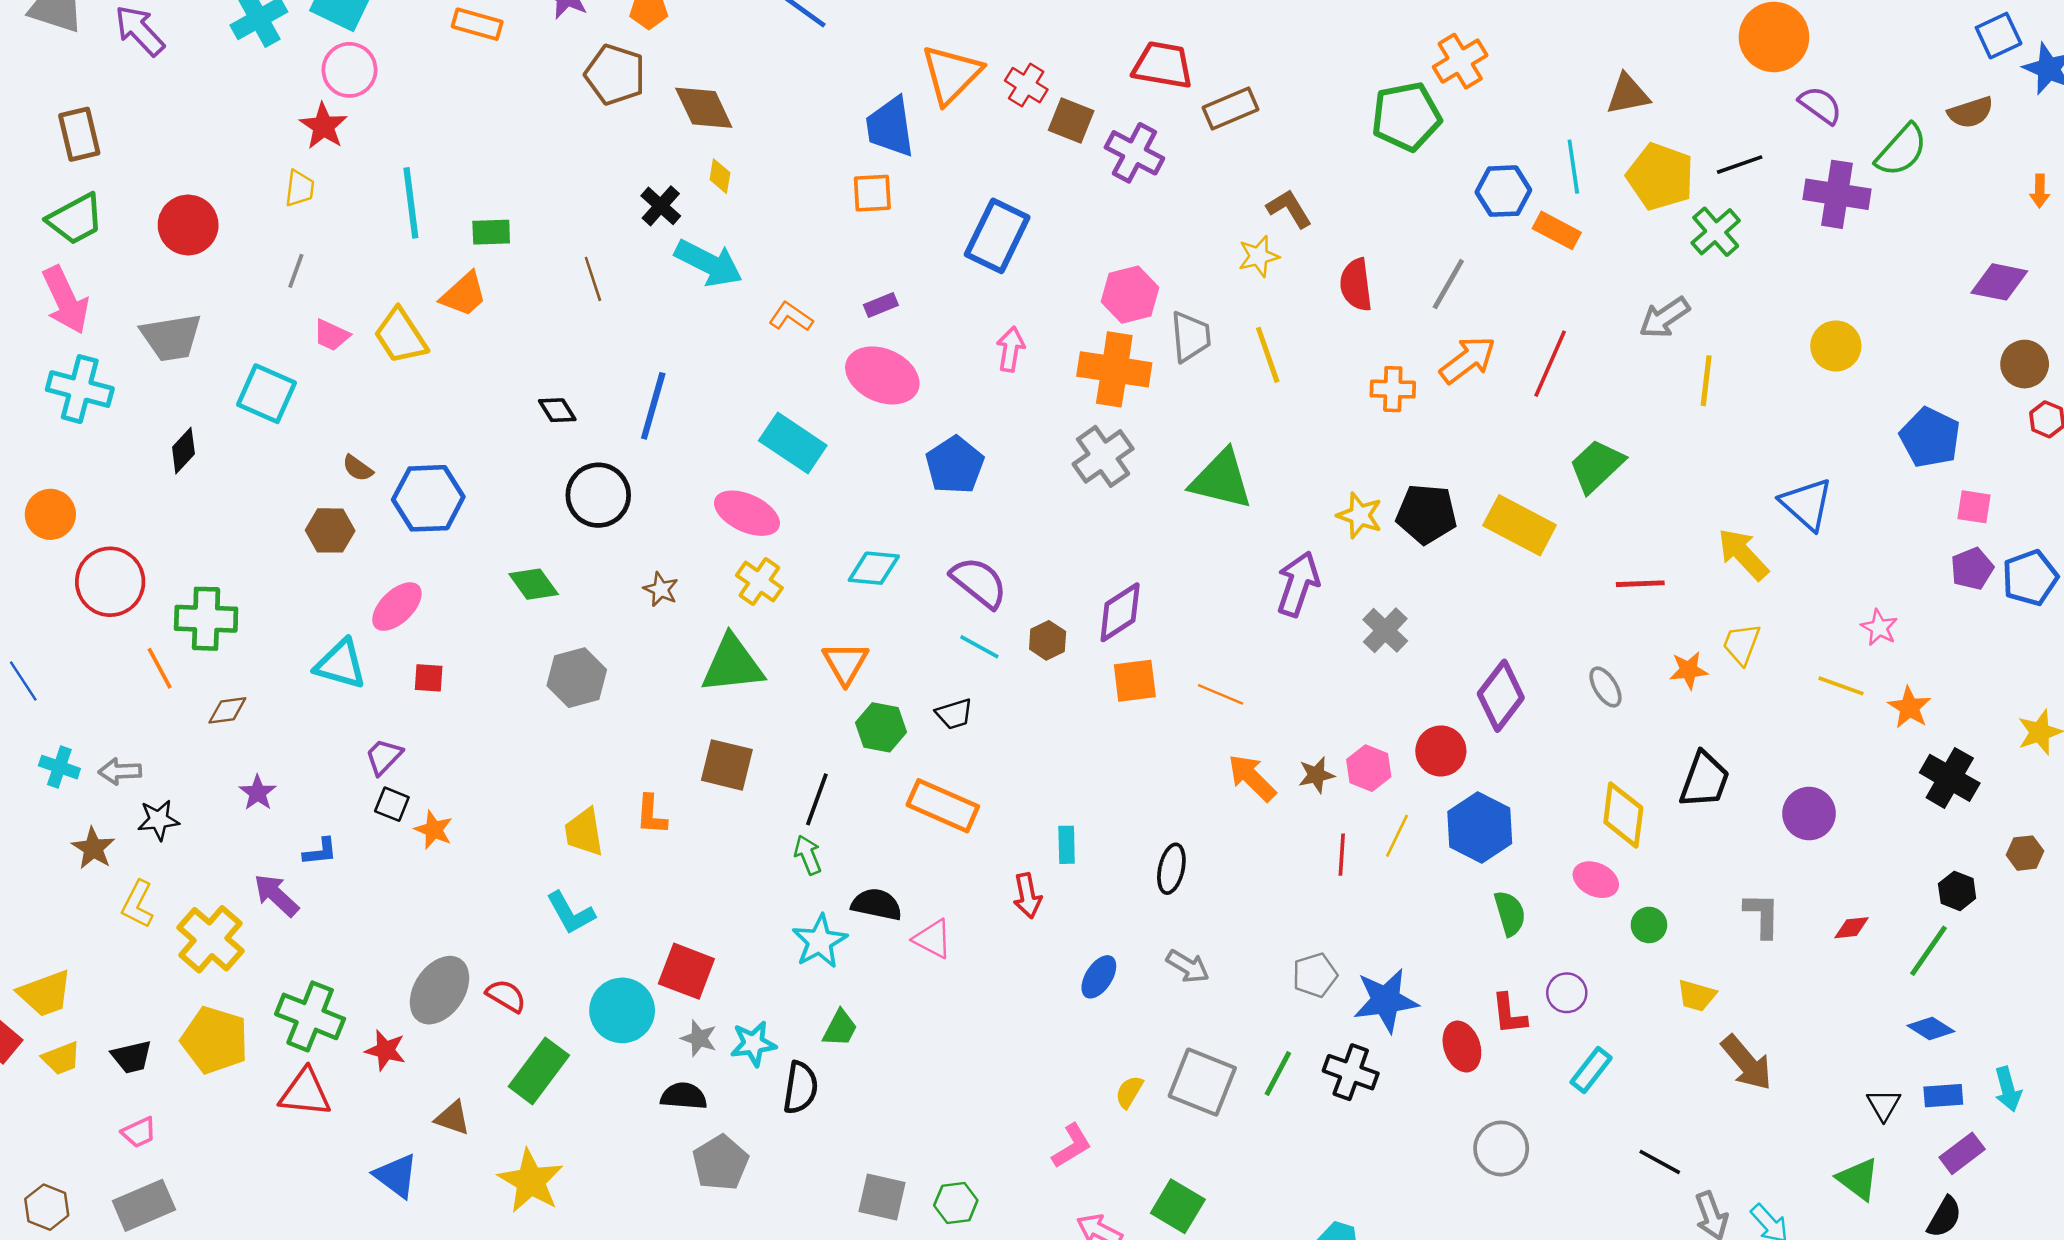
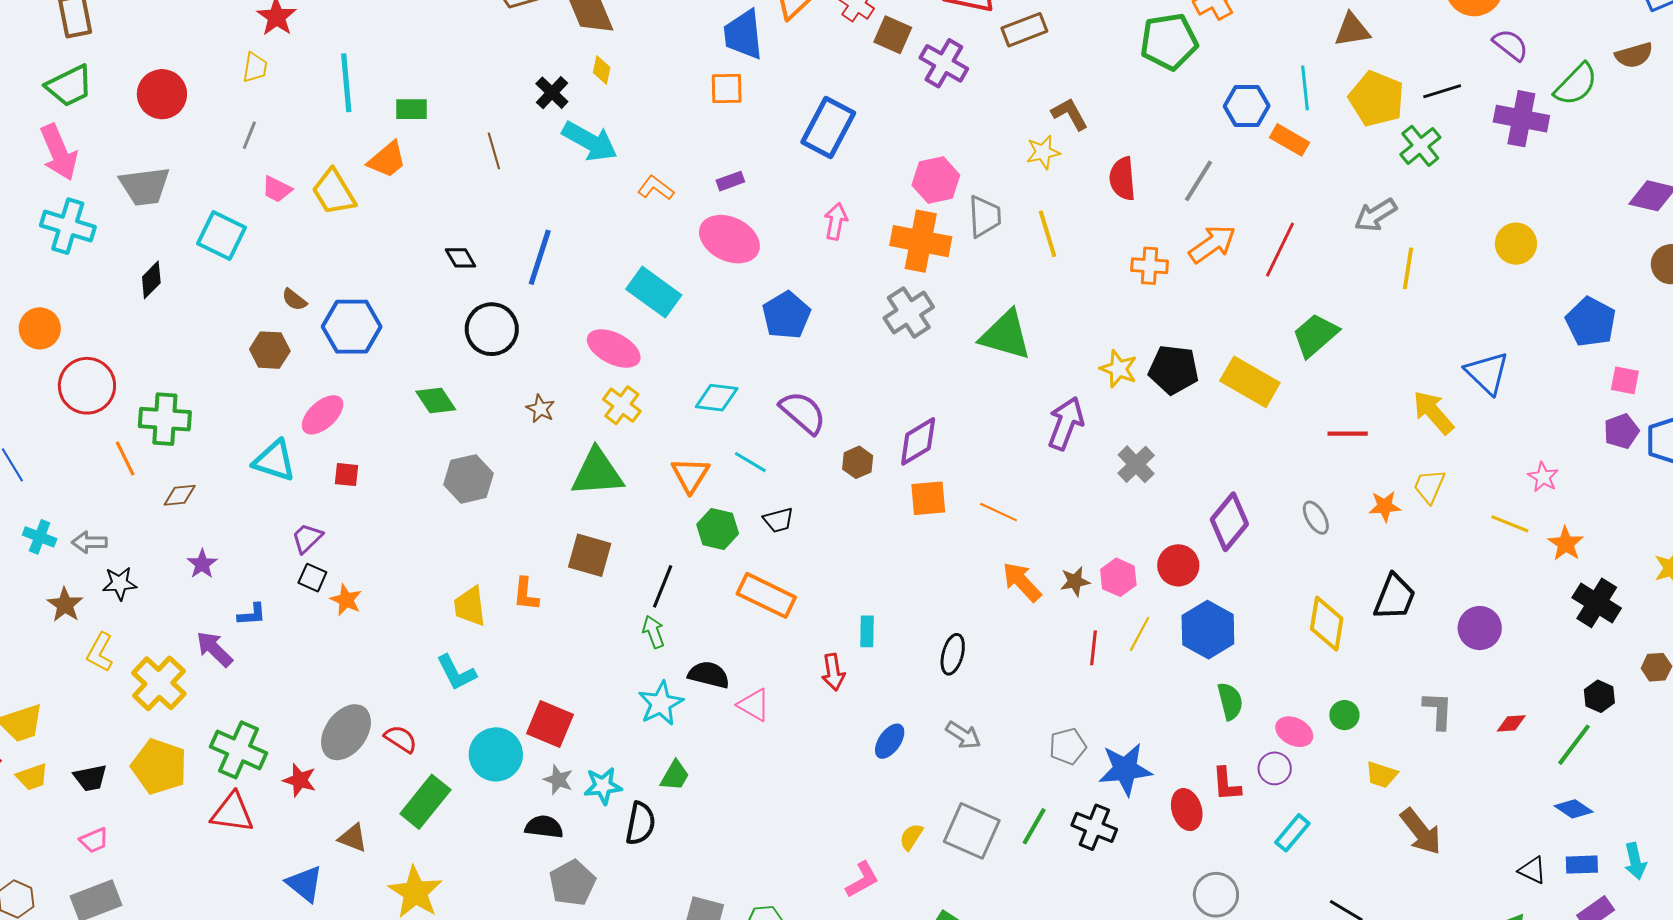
cyan line: (979, 647) -> (750, 462), moved
pink ellipse: (1596, 880) -> (1294, 732), moved
black triangle: (1884, 1105) -> (1532, 870), turned -36

